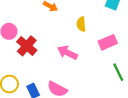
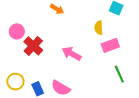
yellow semicircle: (81, 24) -> (99, 28), moved

